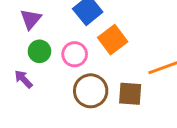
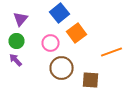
green circle: (39, 51) -> (16, 41), moved
brown square: (130, 94) -> (90, 80), moved

